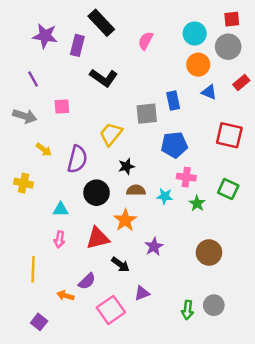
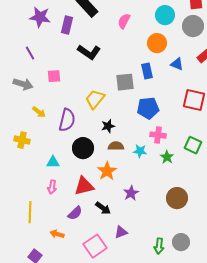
orange circle: (198, 65) -> (157, 43), moved
purple semicircle: (87, 281) -> (75, 213), moved

